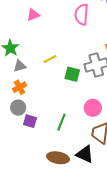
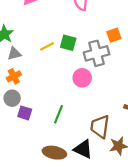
green square: (72, 74) -> (68, 43), moved
pink circle: (93, 108) -> (82, 78), moved

